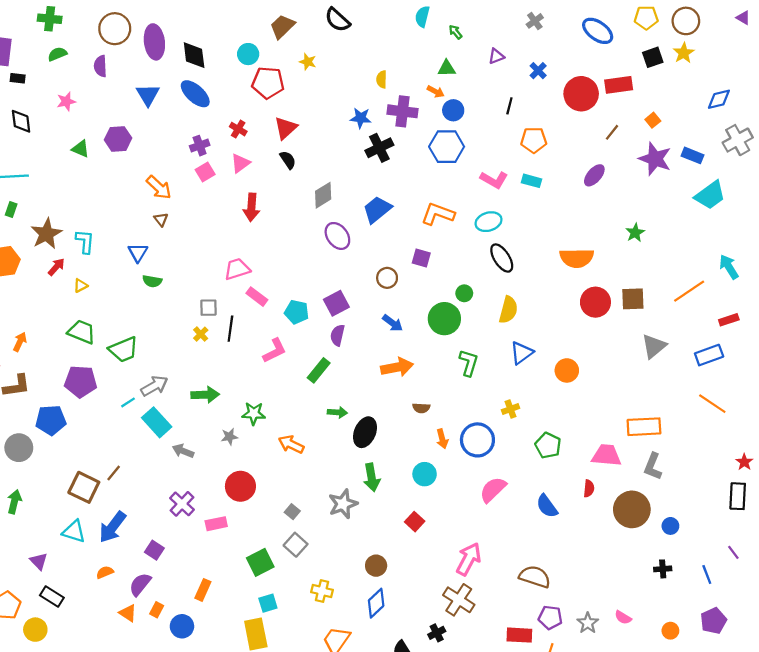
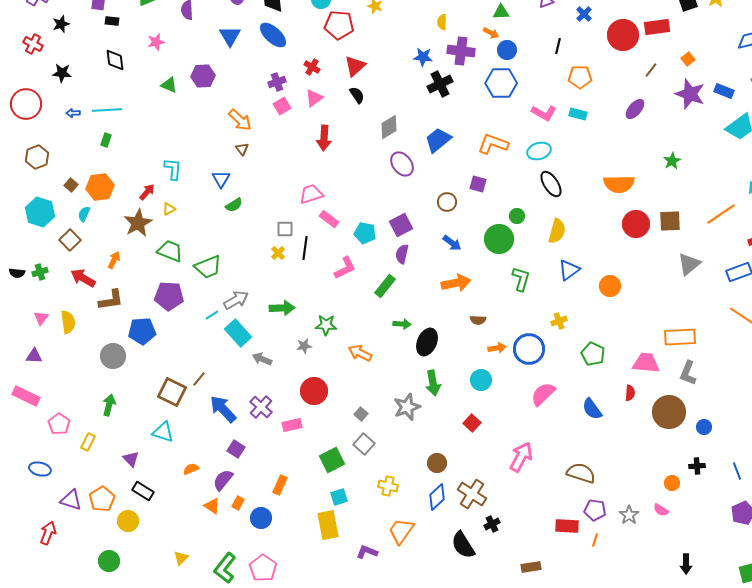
brown star: (46, 234) -> (138, 223), moved
green semicircle: (152, 281) -> (234, 205), turned -42
orange arrow: (442, 439) -> (497, 348), turned -84
blue arrow: (113, 527) -> (223, 409), moved, turned 100
brown cross: (459, 600) -> (472, 494), moved
orange circle: (670, 631) -> (672, 483), moved

